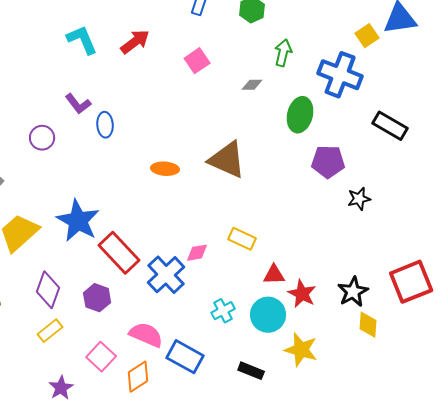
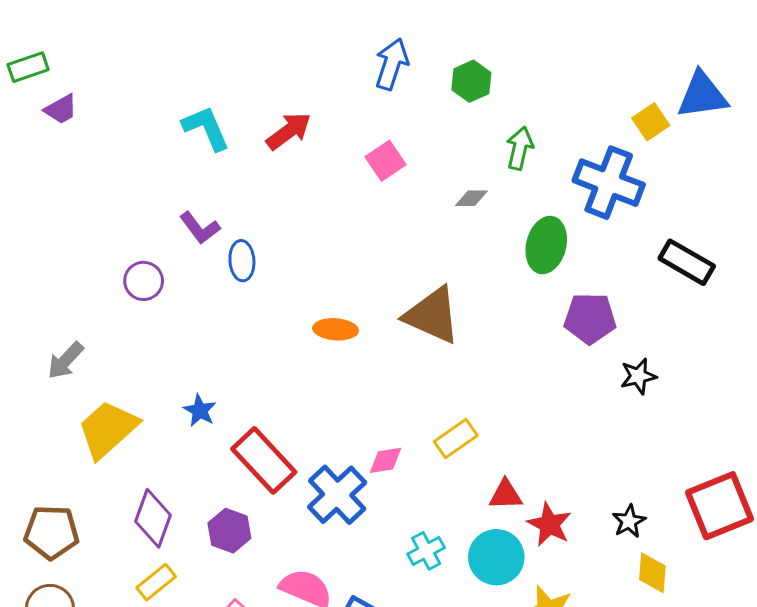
blue star: (78, 221) -> (200, 410), size x0.5
yellow rectangle: (242, 239) -> (456, 439), turned -60
black star: (353, 292) -> (629, 521), size x0.7

